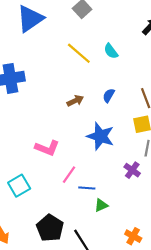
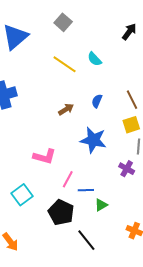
black pentagon: (50, 228) -> (61, 212), moved

